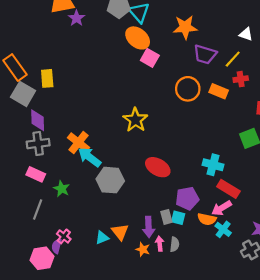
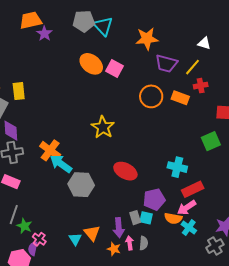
orange ellipse: (138, 38) -> (91, 64), moved
green star: (62, 189) -> (24, 226), moved
red rectangle: (228, 189) -> (193, 189), turned -55
cyan triangle: (102, 238) -> (75, 239), turned -40

